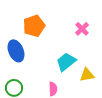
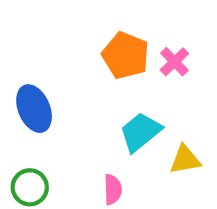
orange pentagon: (34, 26) -> (126, 55), moved, turned -30

